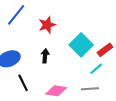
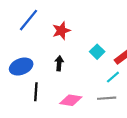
cyan square: (81, 45) -> (97, 52), size x0.6
black line: (23, 83) -> (36, 92), turned 30

